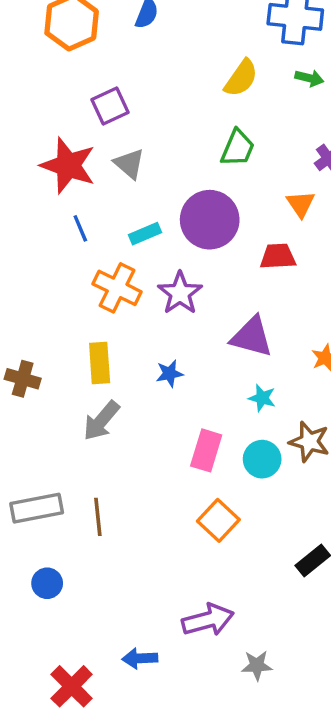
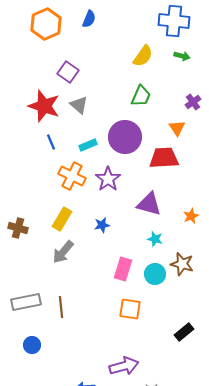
purple square: (110, 106) -> (68, 72), turned -30
red trapezoid: (278, 256) -> (164, 158), size x1.4
yellow rectangle: (100, 363) -> (62, 219), turned 35
orange square: (218, 520) -> (130, 309), turned -35

